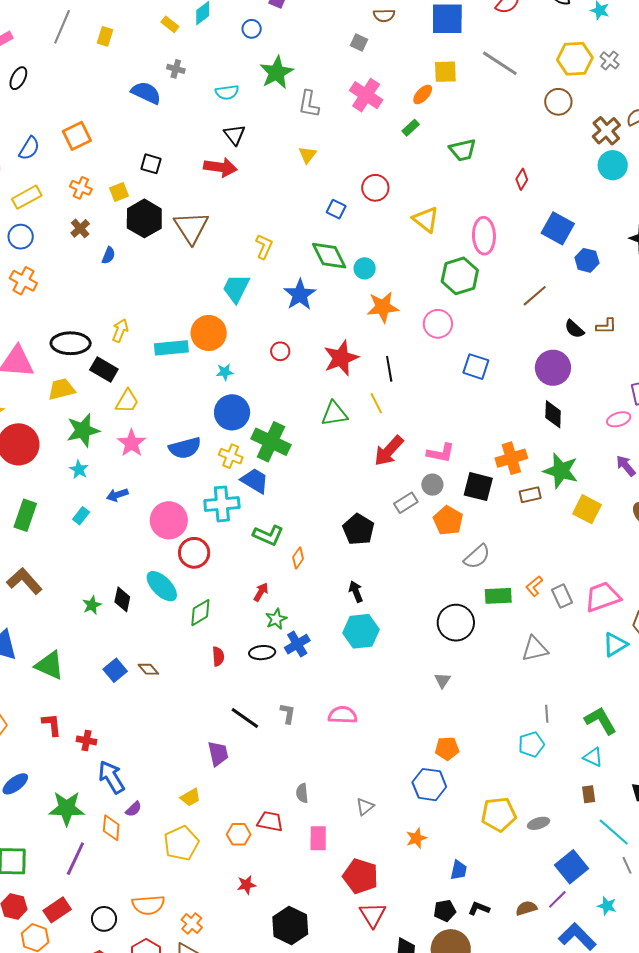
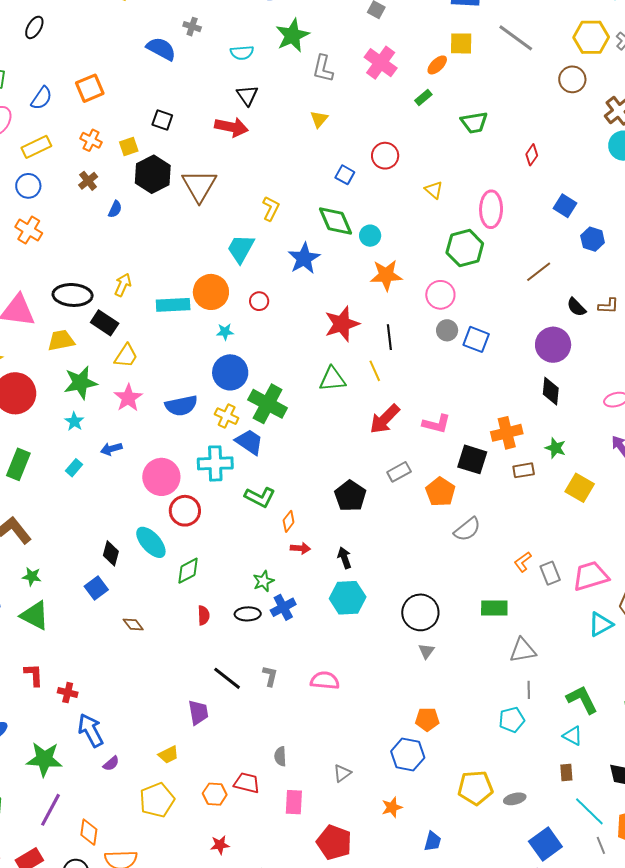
yellow triangle: (426, 219) -> (434, 190), size x0.7
blue square: (558, 228) -> (565, 206), size x0.7
red circle: (280, 351) -> (259, 301), moved
green star: (561, 471) -> (555, 448), size x0.6
gray circle: (432, 485) -> (447, 330), moved
red arrow: (261, 592) -> (300, 548), moved, turned 60
green rectangle: (498, 596) -> (494, 608), moved
green star: (92, 605) -> (32, 577), moved, turned 30
black circle: (456, 623) -> (420, 612), moved
gray triangle: (535, 649) -> (523, 650), moved
blue square: (115, 670) -> (96, 588), moved
orange diamond: (111, 828) -> (89, 832), moved

